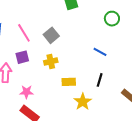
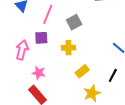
pink line: (24, 33) -> (48, 14), turned 42
yellow rectangle: (69, 82) -> (82, 71), turned -48

